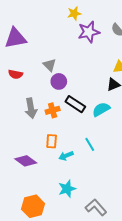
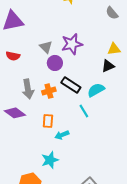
purple star: (89, 32) -> (72, 44), moved
cyan line: (90, 144) -> (84, 111), moved
purple diamond: (26, 161) -> (15, 113), moved
cyan star: (67, 189) -> (50, 160), moved

